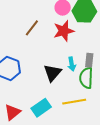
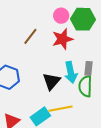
cyan arrow: (72, 64) -> (71, 72), size x1.5
yellow line: (74, 102) -> (61, 109), moved

